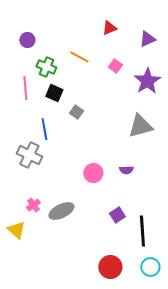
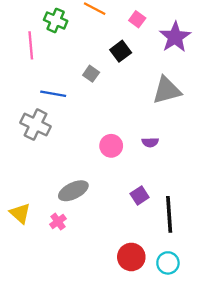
black square: (54, 93) -> (121, 51), moved, turned 30
blue line: (44, 129) -> (53, 94), turned -70
pink cross: (33, 205) -> (58, 222), moved
cyan circle: (150, 267) -> (168, 263), moved

